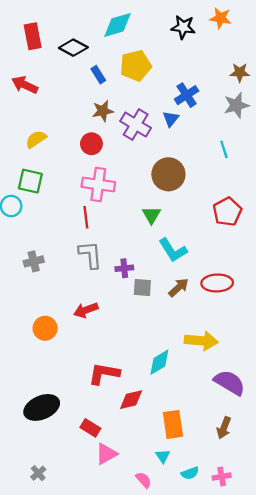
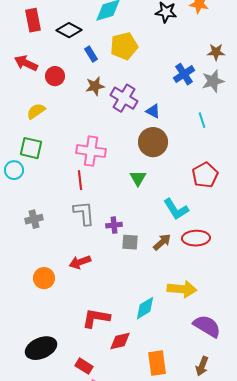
blue cross: (187, 95) -> (184, 74), moved
blue triangle: (171, 119) -> (153, 111), moved, turned -42
red circle: (91, 144) -> (55, 76), moved
cyan L-shape: (173, 250) -> (176, 209), moved

